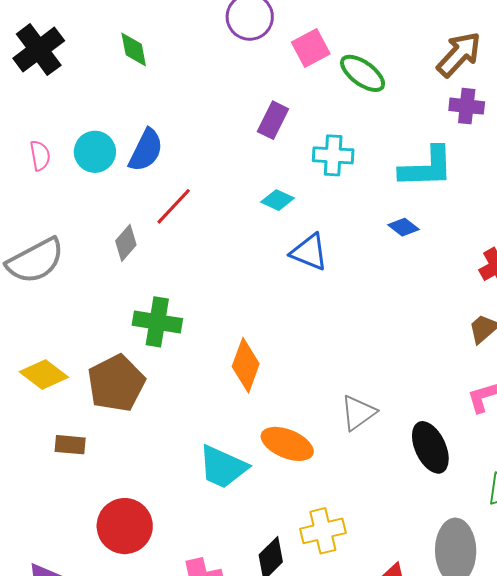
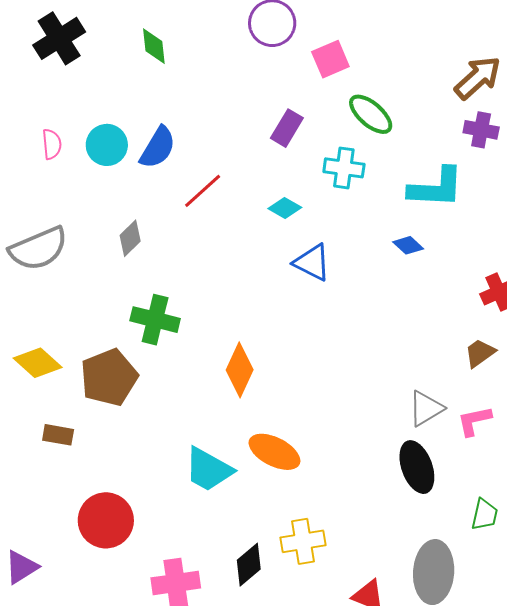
green ellipse: (363, 73) -> (371, 114), moved
red line: (174, 206) -> (203, 191), moved
gray triangle: (358, 413) -> (426, 408), moved

